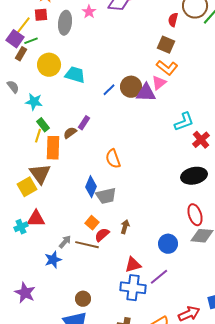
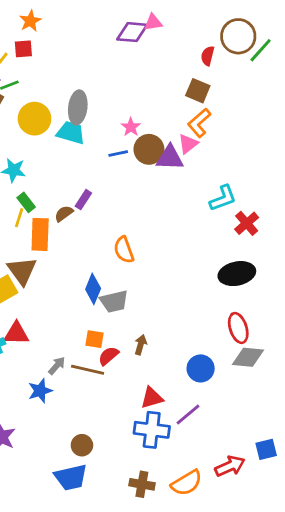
pink star: (89, 12) -> (131, 127), moved
gray ellipse: (65, 23) -> (78, 107), moved
orange L-shape: (167, 68) -> (199, 123), turned 100
blue line: (109, 90) -> (118, 154), turned 32
orange square: (92, 223) -> (95, 339), turned -32

